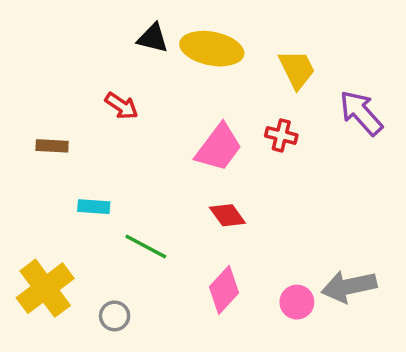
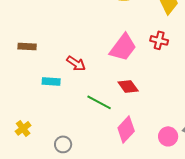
red arrow: (122, 106) -> (76, 63), moved
green line: (146, 247) -> (99, 102), moved
yellow cross: (45, 288) -> (23, 128), size x0.5

